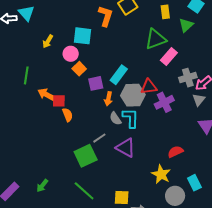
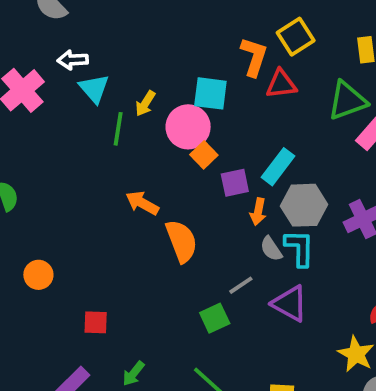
cyan triangle: (26, 13) -> (94, 89), moved
pink circle: (71, 54) -> (188, 127), size x1.5
green line: (26, 75) -> (118, 129), moved
red triangle: (149, 87) -> (281, 84), moved
red square: (59, 101) -> (96, 322), moved
orange semicircle: (68, 115) -> (181, 241), size x1.6
green square: (86, 156) -> (215, 318), size x0.7

